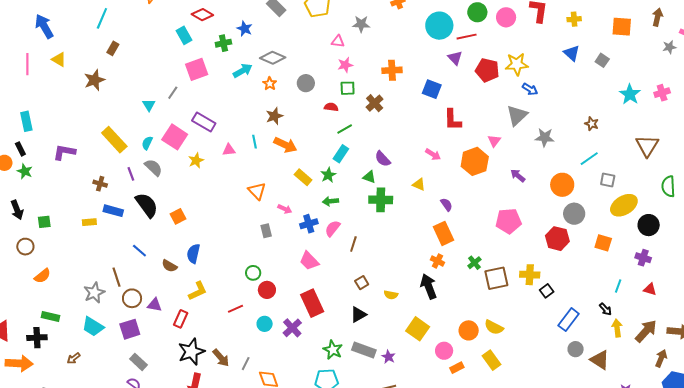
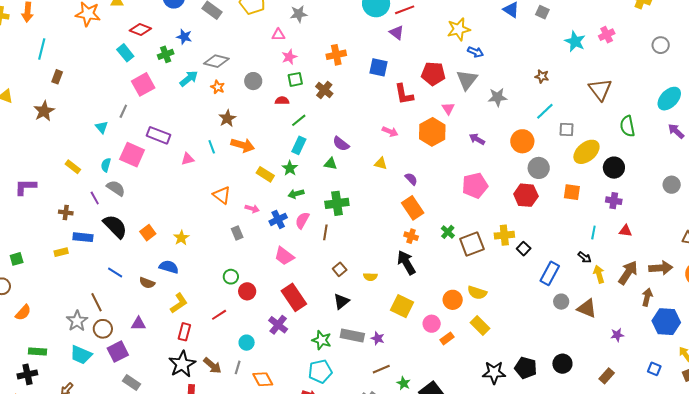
red pentagon: (487, 70) -> (433, 74), moved
yellow rectangle: (114, 140) -> (73, 167), size x0.6
yellow star: (196, 161) -> (181, 238), moved
green cross: (381, 200) -> (337, 203), moved
blue semicircle: (193, 254) -> (169, 267), turned 102
brown circle: (132, 298) -> (103, 329), moved
red rectangle: (181, 319) -> (184, 332), moved
cyan circle: (265, 324) -> (247, 343), moved

